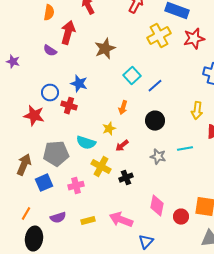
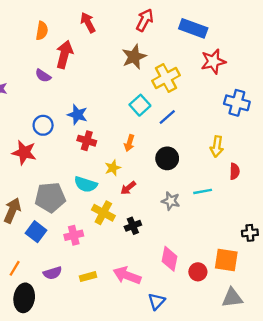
yellow cross: (159, 36) -> (166, 78), moved
brown star: (105, 49) -> (134, 57), moved
red cross: (69, 106) -> (87, 141), moved
blue square: (44, 183) -> (36, 232), turned -30

